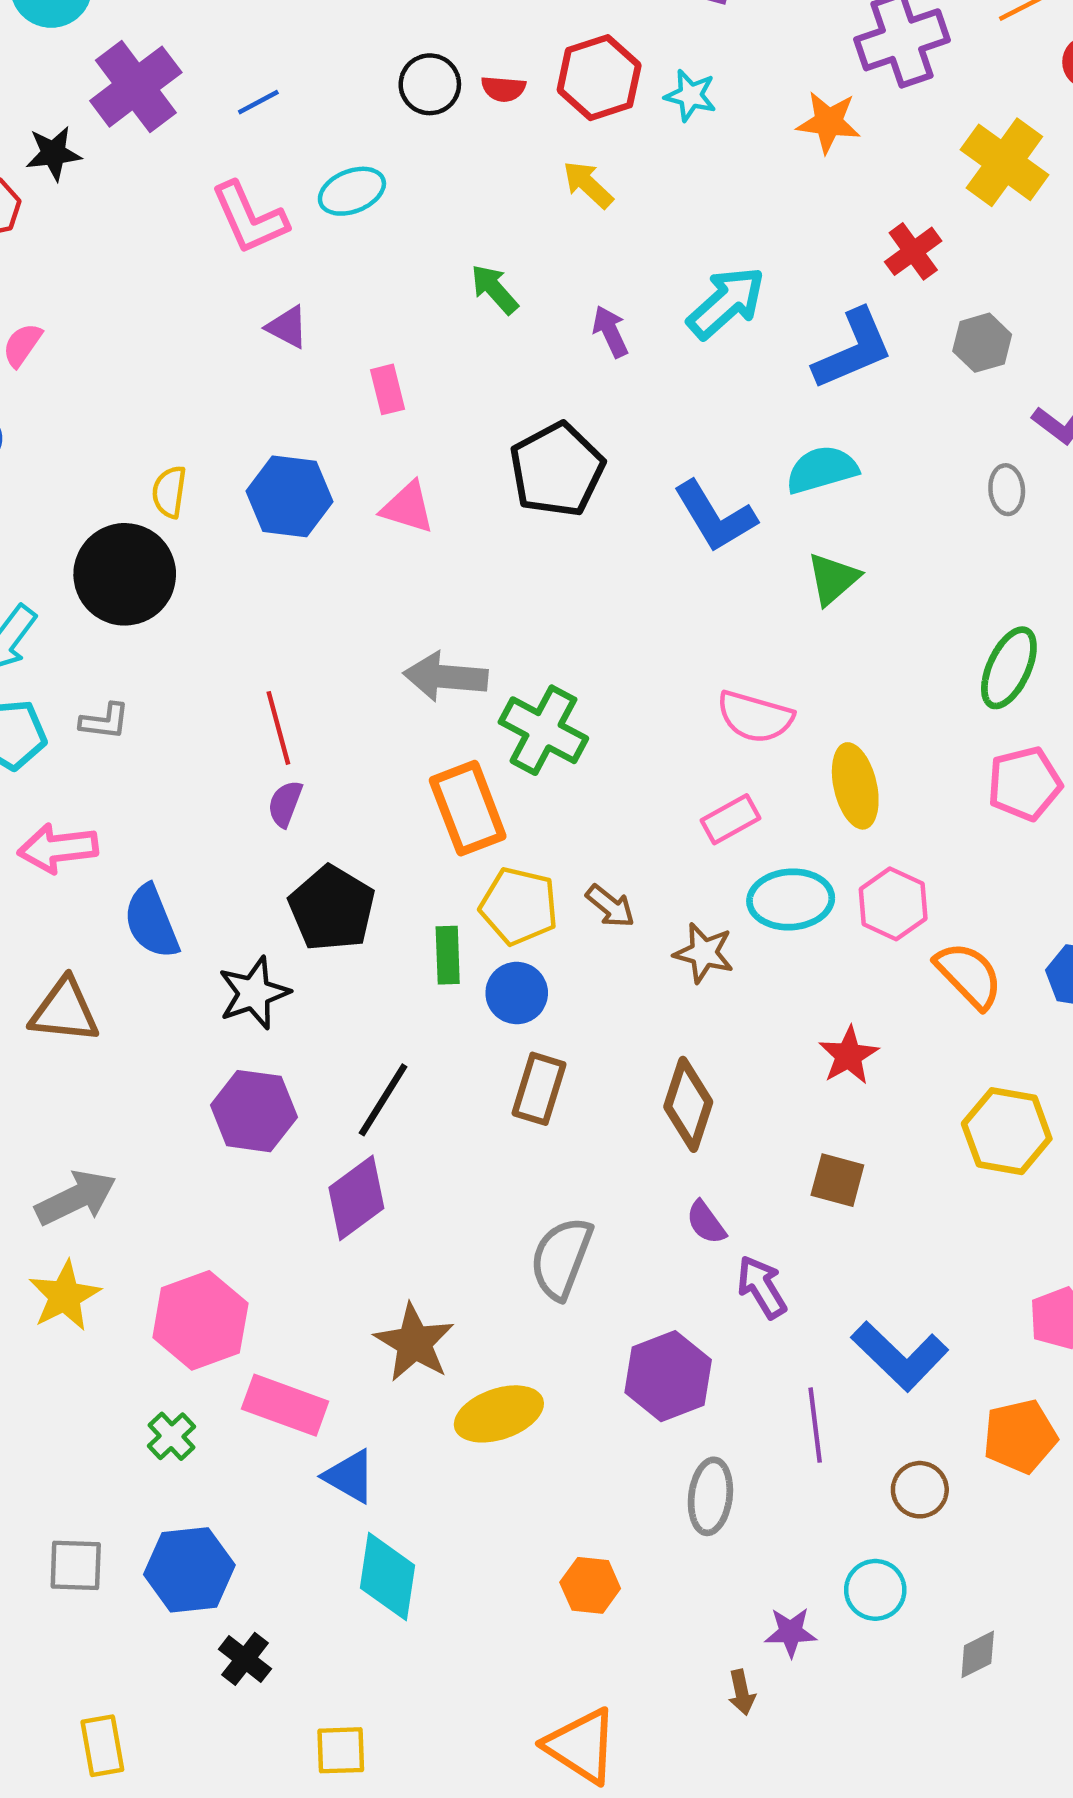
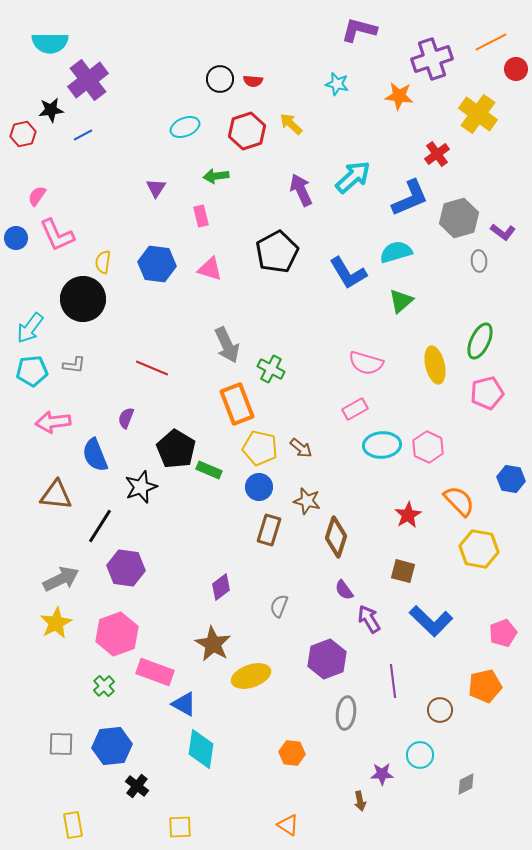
red hexagon: (599, 78) -> (247, 131), moved
blue line: (258, 102) -> (83, 135), moved
pink L-shape: (249, 218) -> (57, 235), moved
green arrow: (494, 289) -> (216, 176), moved, turned -55
purple triangle: (287, 327) -> (156, 188), turned 35
purple arrow: (610, 332) -> (301, 190), size x1.4
gray hexagon: (982, 343) -> (459, 218), moved, size x1.5
gray arrow: (445, 677) -> (227, 345), turned -120
red line: (278, 728) -> (152, 368), turned -52
green cross: (543, 730) -> (271, 369), size x0.7
yellow ellipse: (855, 786) -> (435, 365), moved
purple semicircle: (285, 804) -> (126, 418), moved
brown star: (704, 953) -> (307, 501), moved
green rectangle: (448, 955) -> (209, 470), moved, turned -65
orange semicircle: (969, 975) -> (459, 501), moved
black line: (383, 1100) -> (100, 526), moved
purple hexagon: (254, 1111) -> (126, 568), moved
purple diamond: (356, 1198) -> (221, 587), moved, size x0.7
gray semicircle: (561, 1258) -> (279, 606), size x0.6
blue L-shape: (900, 1356) -> (431, 621), moved
orange triangle: (581, 1746) -> (288, 825), size x0.6

